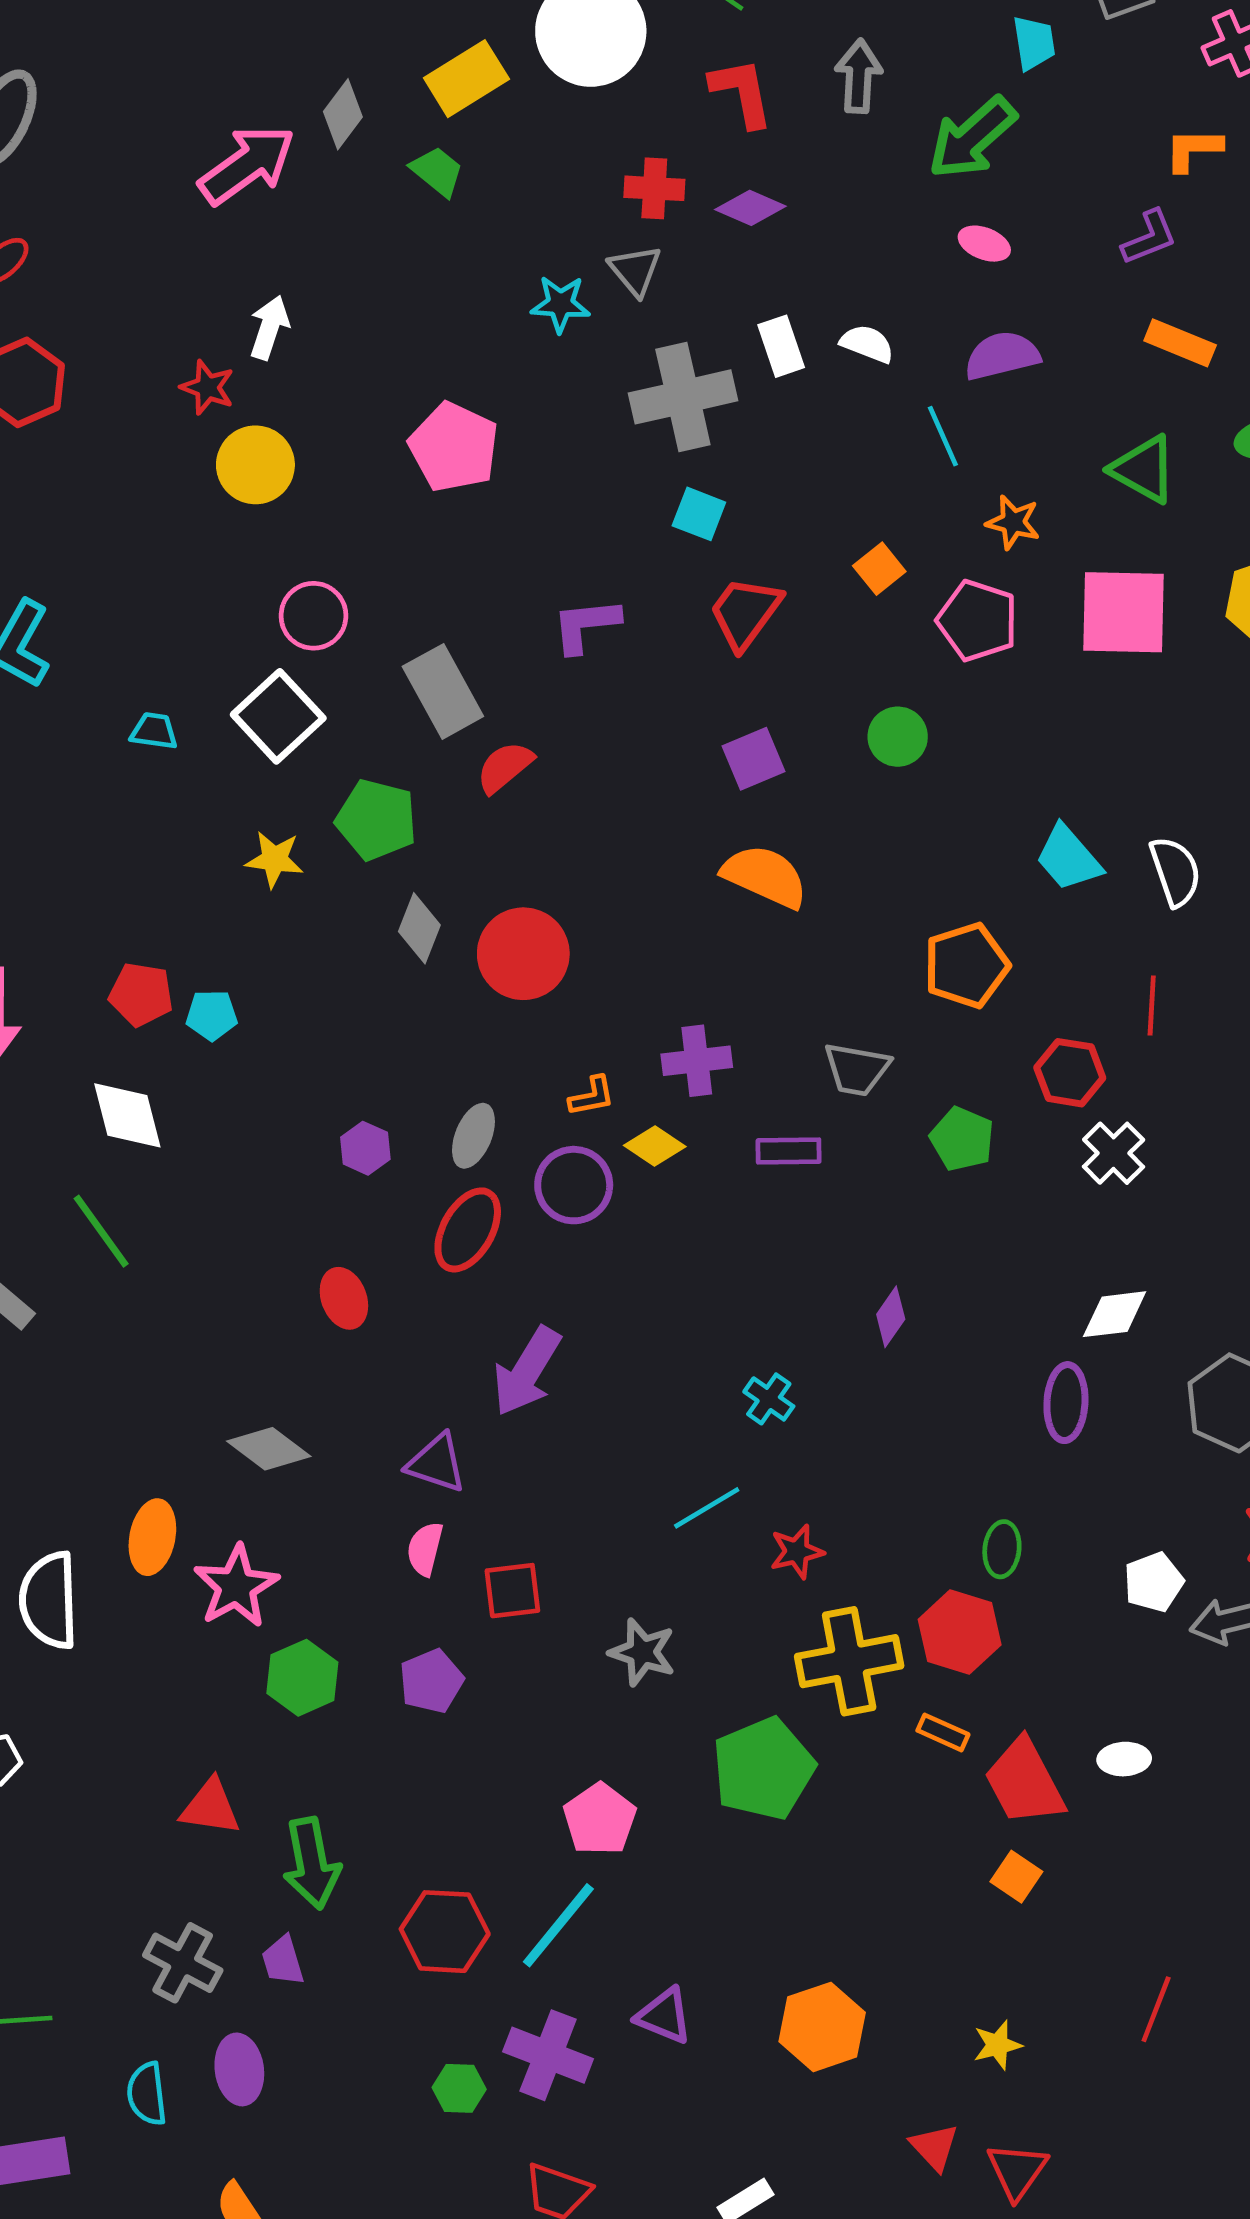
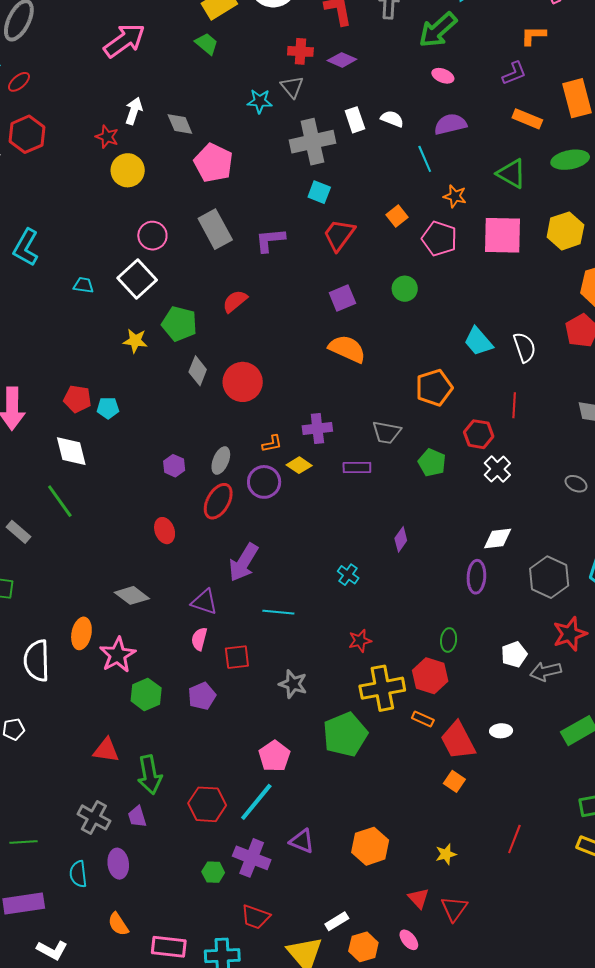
gray diamond: (343, 114) -> (180, 124), moved, turned -60
gray rectangle: (443, 691) -> (215, 229), moved
cyan line: (707, 1508) -> (278, 612), moved, turned 36

